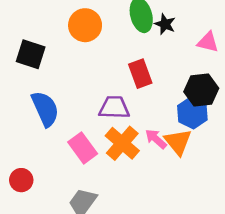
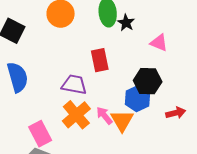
pink rectangle: (83, 148) -> (40, 134), moved

